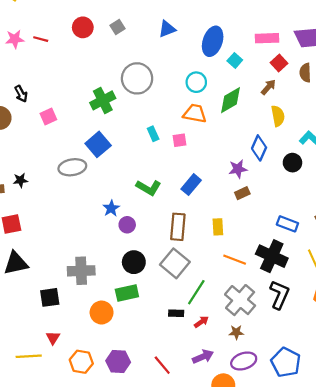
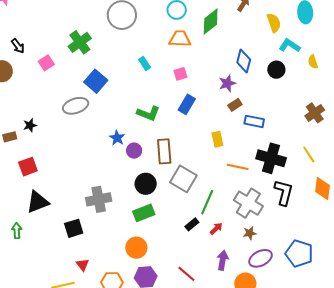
green cross: (103, 100) -> (80, 42), moved
yellow semicircle: (278, 116) -> (274, 23), moved
pink square: (180, 140) -> (180, 74), moved
blue rectangle: (287, 224) -> (254, 121), moved
brown rectangle: (178, 227) -> (164, 151), moved
orange circle: (102, 313) -> (136, 248), moved
black rectangle: (176, 313) -> (192, 224), turned -32
purple arrow: (203, 357) -> (223, 260), turned -48

